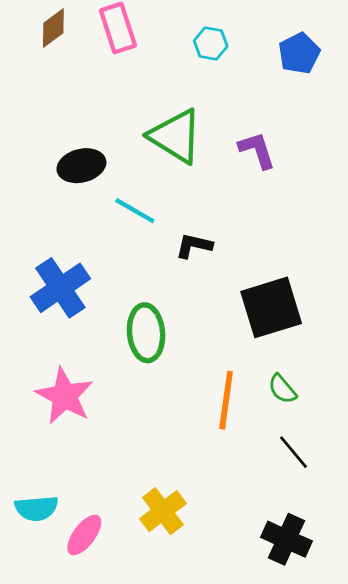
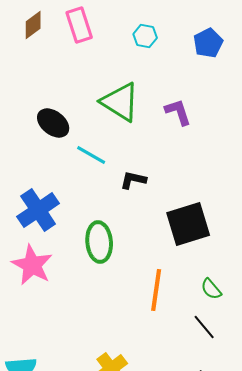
black ellipse: (81, 166) -> (53, 123), turned 52
green semicircle: (282, 389) -> (211, 289), moved
pink star: (65, 396) -> (32, 265), moved

